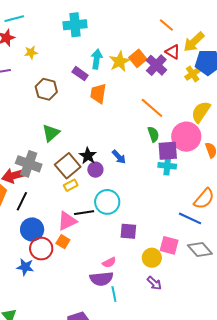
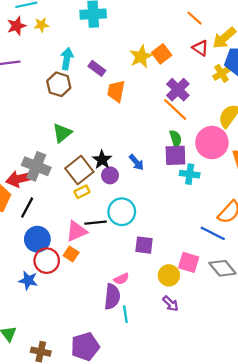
yellow star: (31, 52) -> (41, 25), moved
cyan arrow: (97, 59) -> (67, 59), moved
purple cross: (156, 65) -> (178, 90), moved
purple square: (168, 151) -> (175, 155), moved
purple semicircle: (101, 279) -> (112, 297), turned -80

